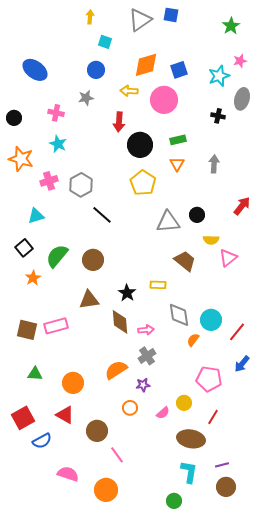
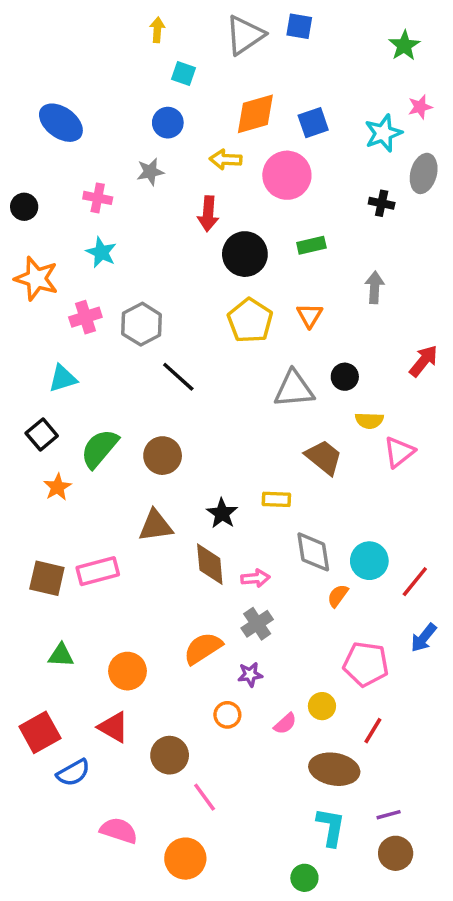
orange triangle: (177, 164) -> (310, 315), moved

